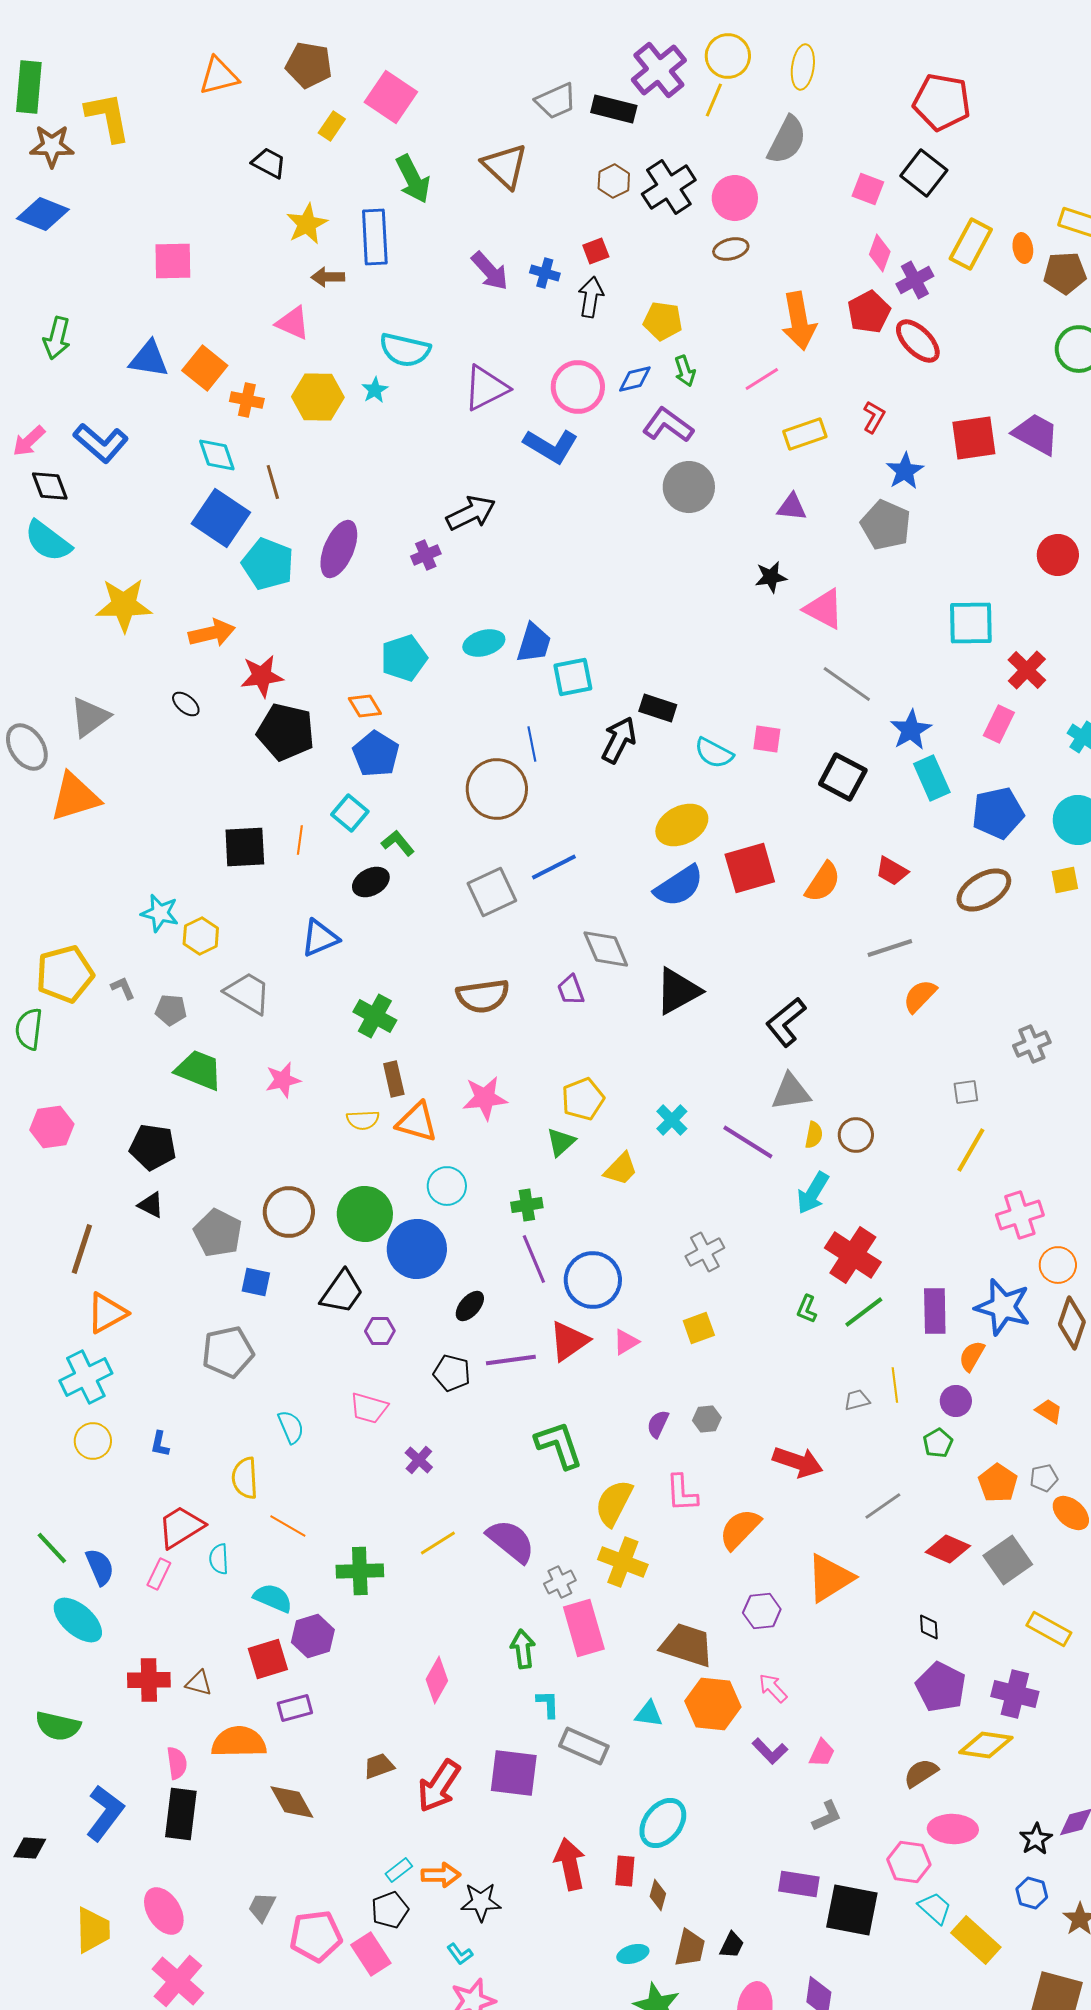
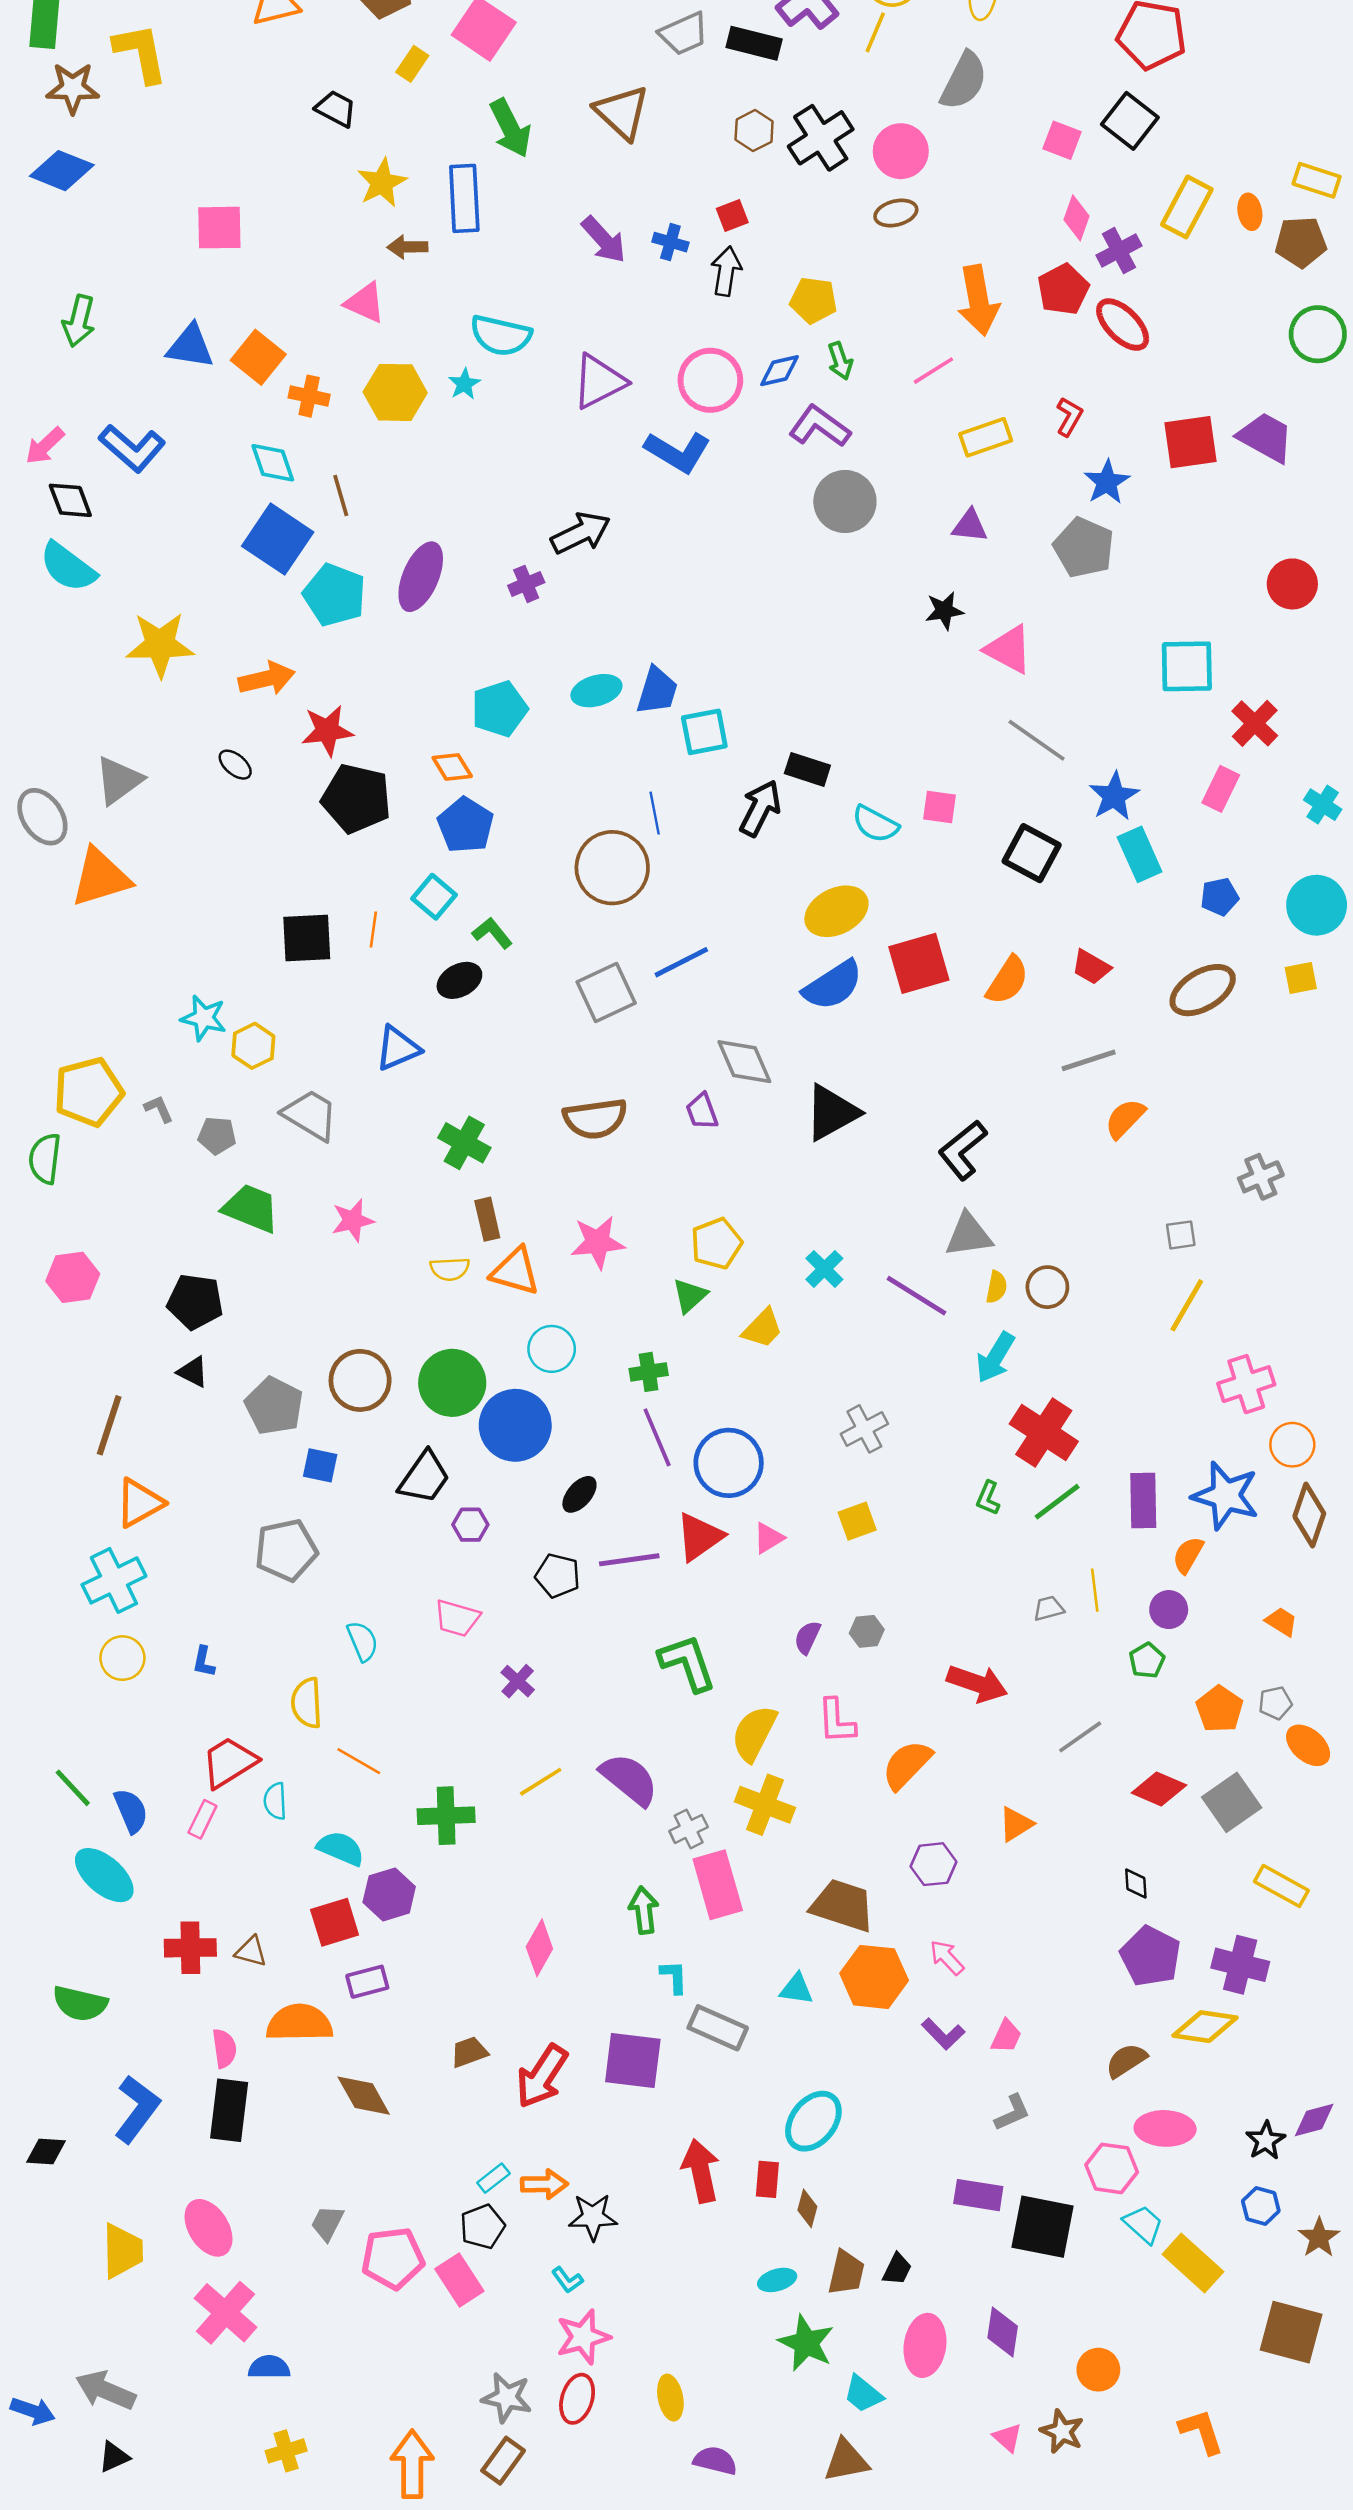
blue pentagon: (998, 813) -> (1220, 897), size x0.6
orange triangle: (830, 1578) -> (1016, 1824), size x0.6

